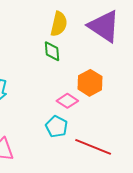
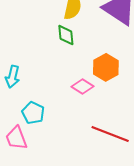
cyan pentagon: (57, 127) -> (33, 113), moved

